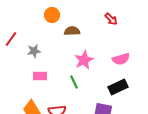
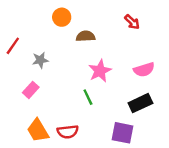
pink rectangle: (40, 76) -> (31, 90), moved, turned -48

